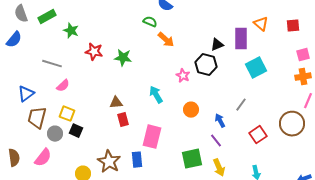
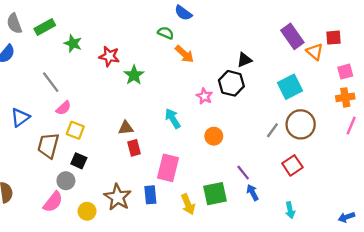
orange triangle: (261, 24) -> (315, 52), moved
purple rectangle: (241, 39) -> (292, 36), moved, turned -35
red star: (94, 52) -> (109, 56), moved
green star: (123, 58) -> (134, 75), turned 30
gray line: (52, 64) -> (51, 82), turned 36
yellow square: (67, 114) -> (75, 130), moved
brown trapezoid: (37, 118) -> (48, 146), moved
blue arrow: (220, 121) -> (253, 192), moved
brown circle: (292, 124) -> (301, 124), moved
gray circle: (55, 134) -> (66, 181), moved
pink semicircle: (43, 158) -> (53, 202), moved
yellow arrow: (219, 168) -> (188, 204), moved

